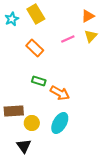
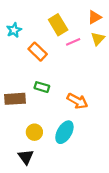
yellow rectangle: (36, 14) -> (58, 25), moved
cyan star: (12, 19) -> (14, 30), moved
orange arrow: (60, 93) -> (77, 101), moved
brown rectangle: (14, 111) -> (15, 99), moved

